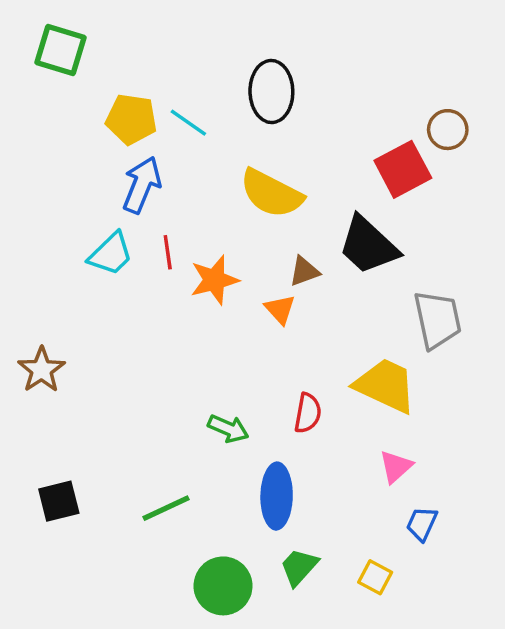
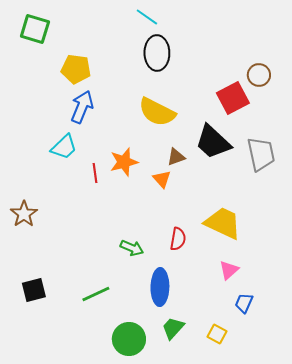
cyan line: (188, 123) -> (147, 17), moved
red line: (168, 252) -> (95, 173), moved
gray trapezoid: (437, 320) -> (261, 154), moved

